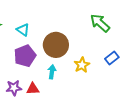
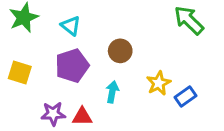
brown circle: (56, 45) -> (120, 51), size x0.6
blue rectangle: (112, 58) -> (186, 97), moved

